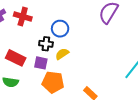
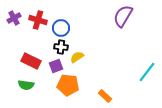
blue circle: (60, 29) -> (61, 28), moved
purple square: (41, 63) -> (56, 66), turned -32

